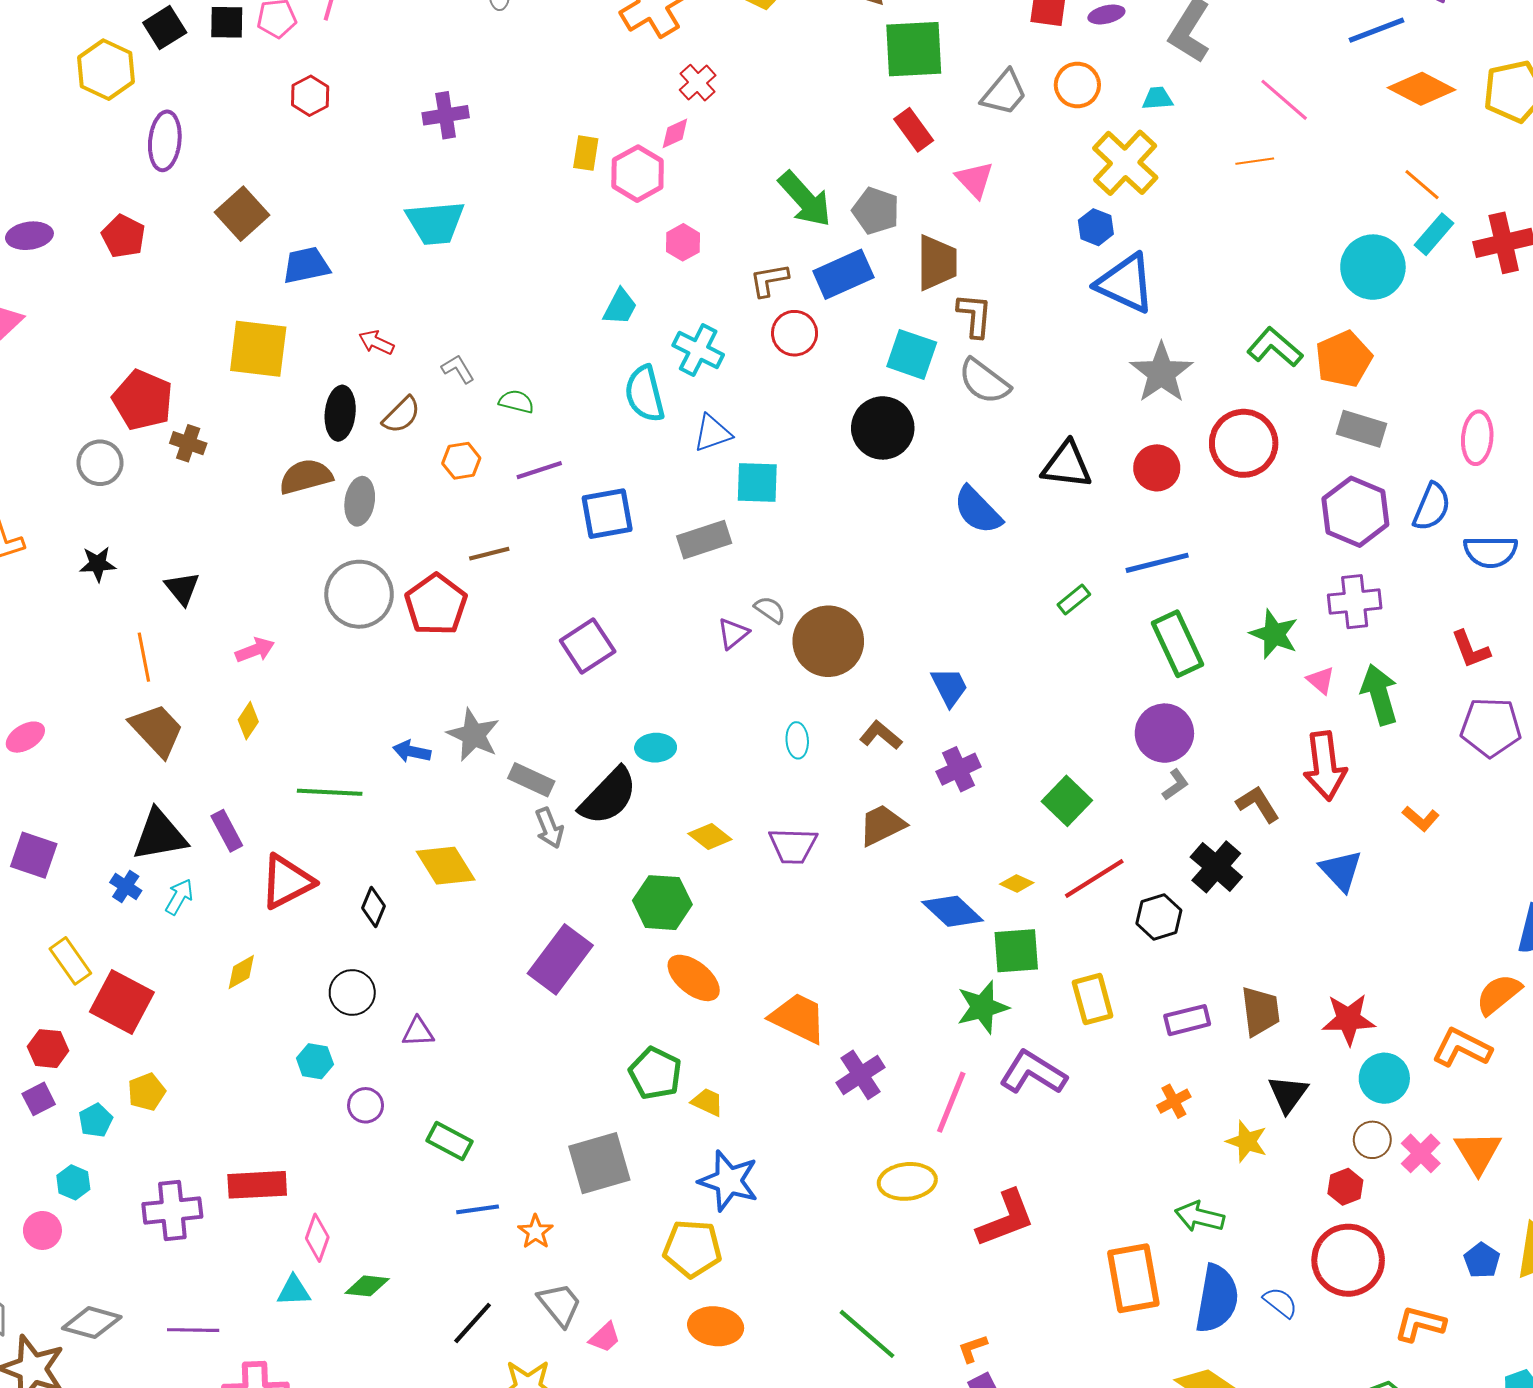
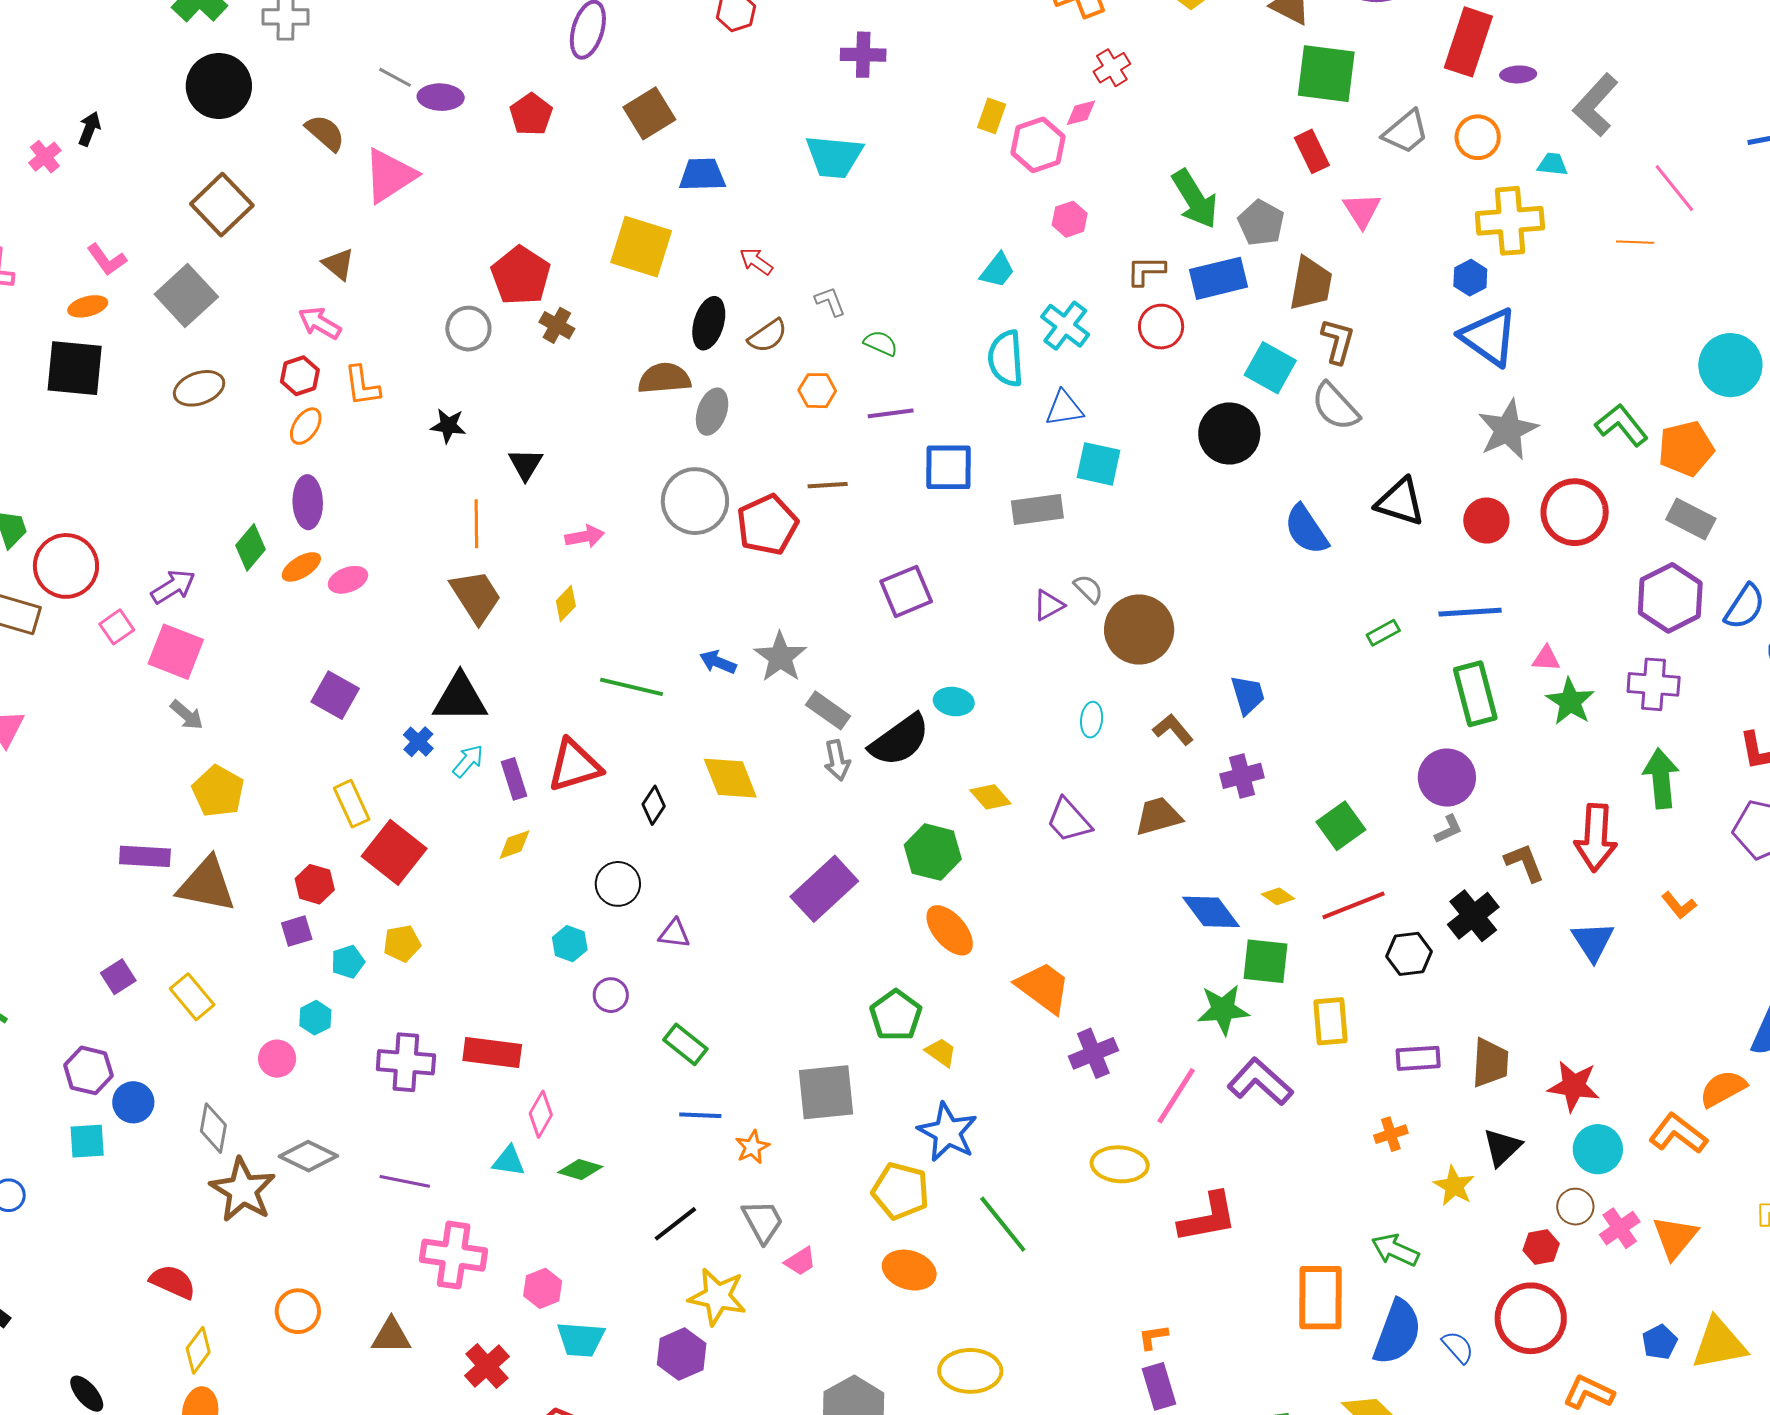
yellow cross: (1125, 163) -> (1510, 221), turned 32
pink triangle: (1321, 680) -> (1546, 659), moved, turned -48
purple rectangle: (227, 831) -> (514, 779), moved
purple trapezoid: (793, 846) -> (1069, 820), turned 36
green line: (867, 1334) -> (1003, 1224), moved

